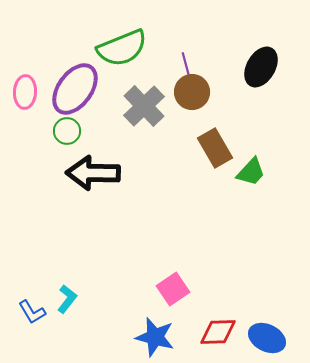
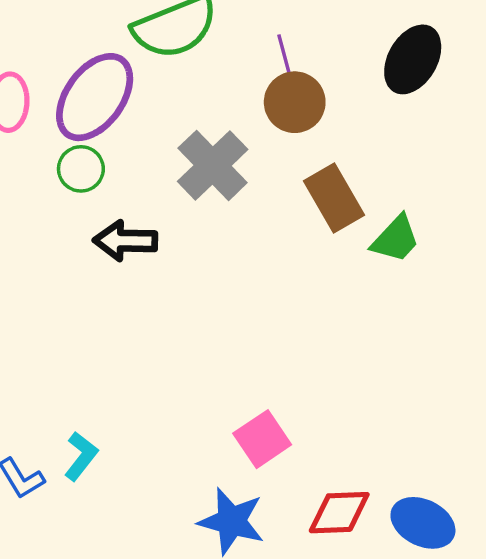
gray cross: (144, 106) -> (213, 165), moved
black arrow: (93, 173) -> (125, 241), size x0.7

